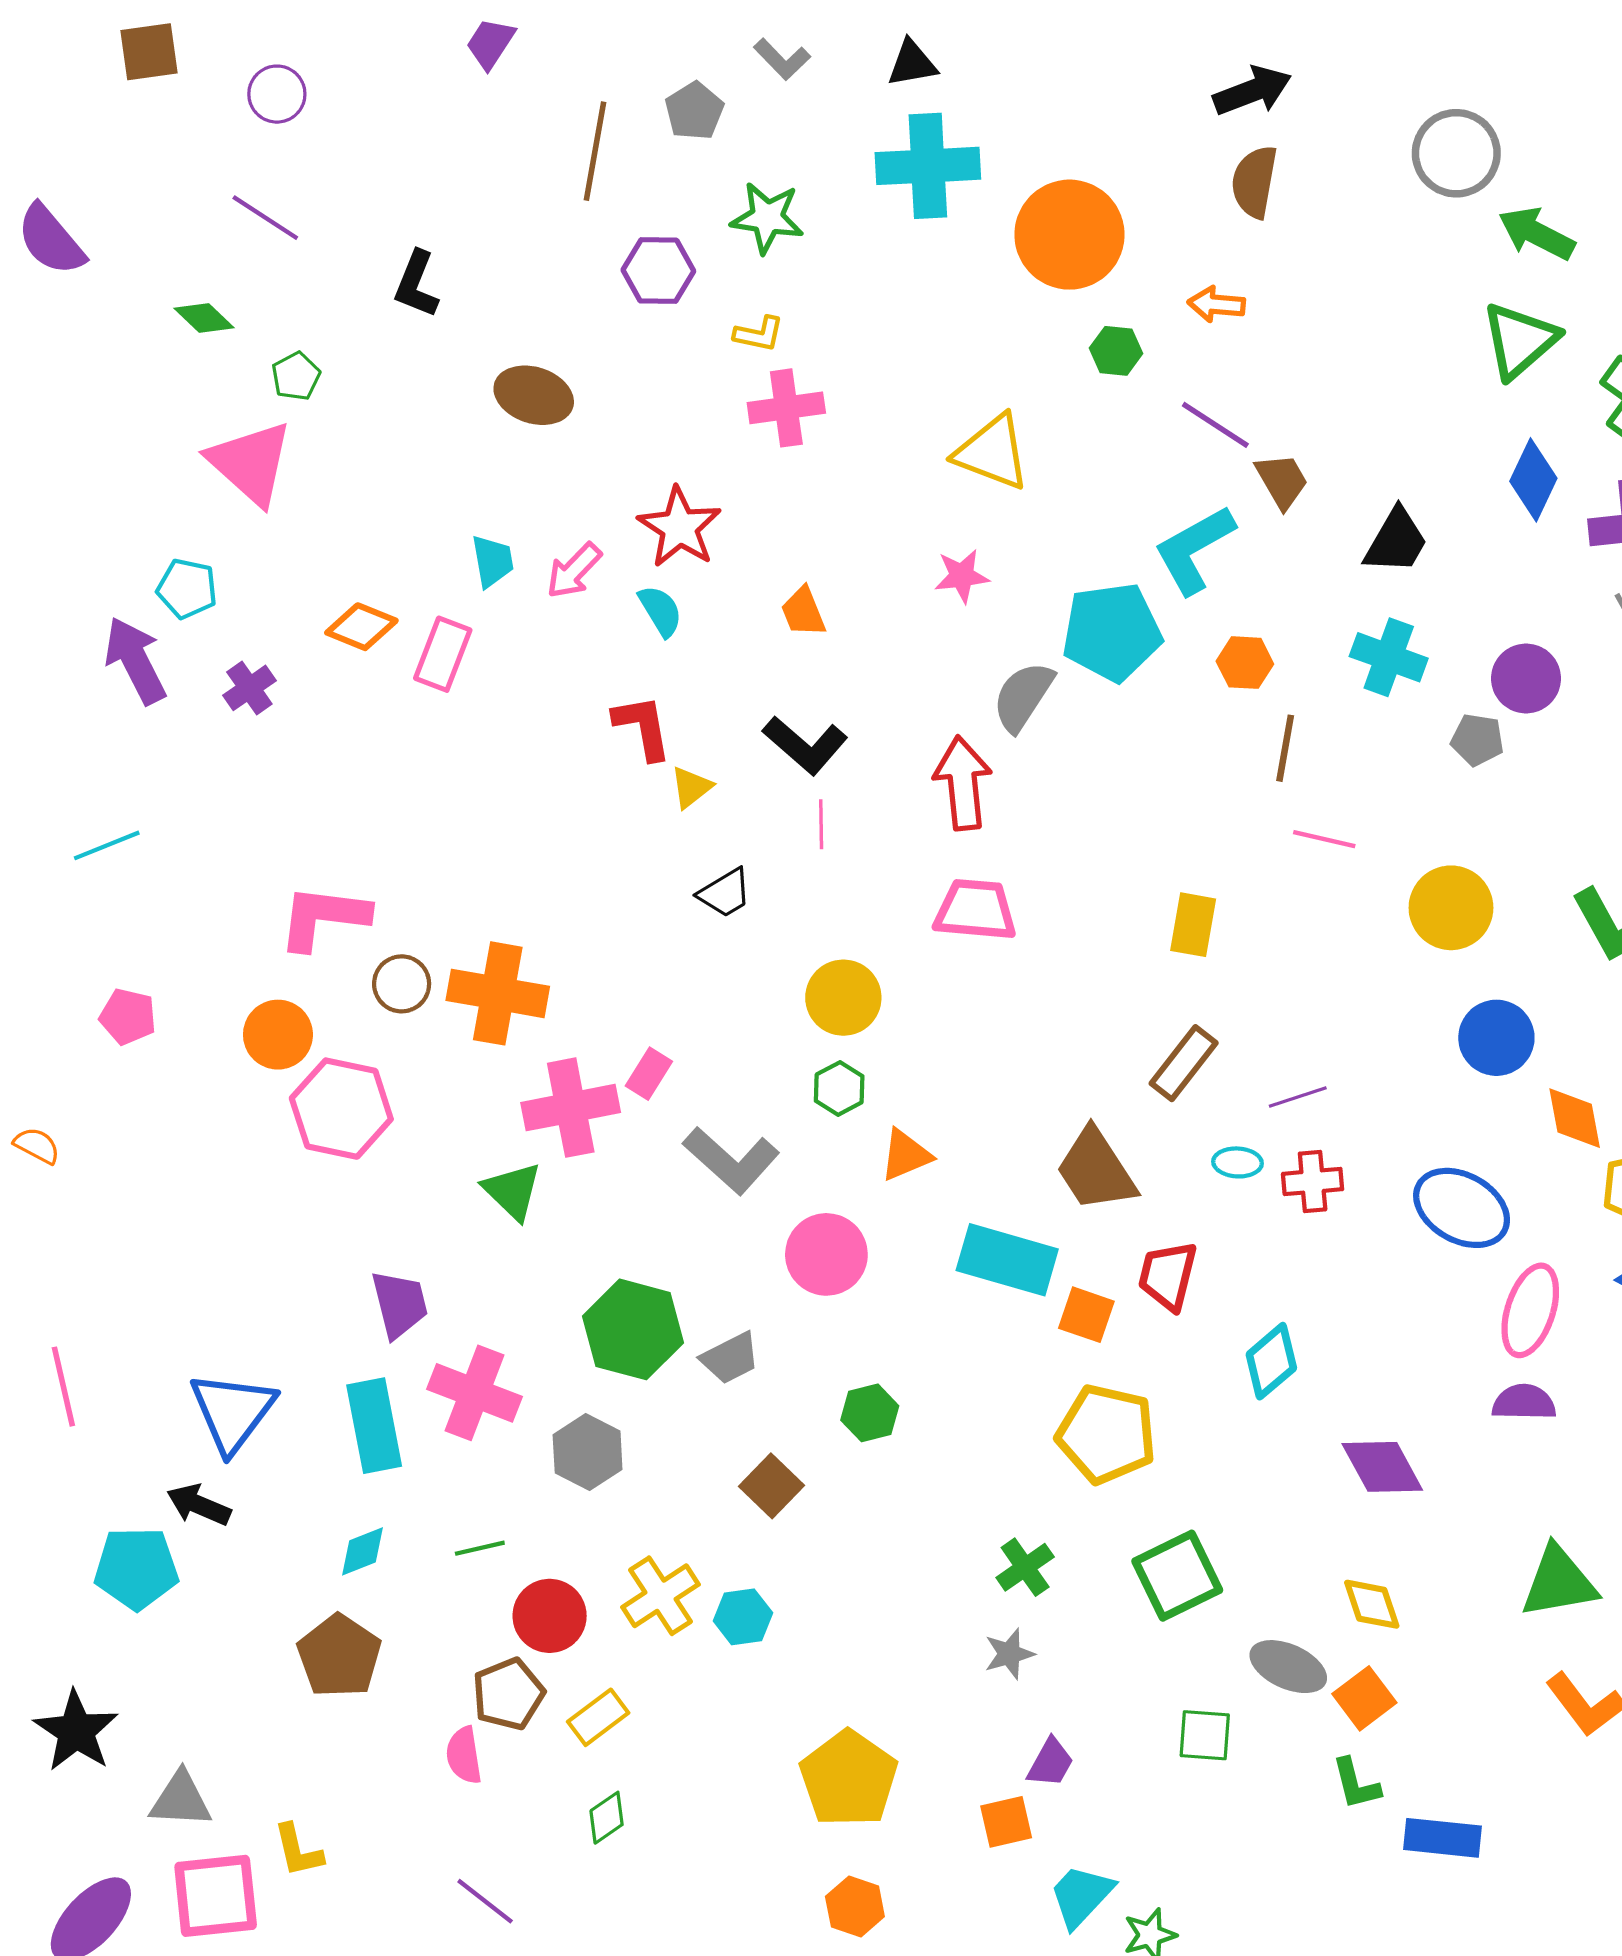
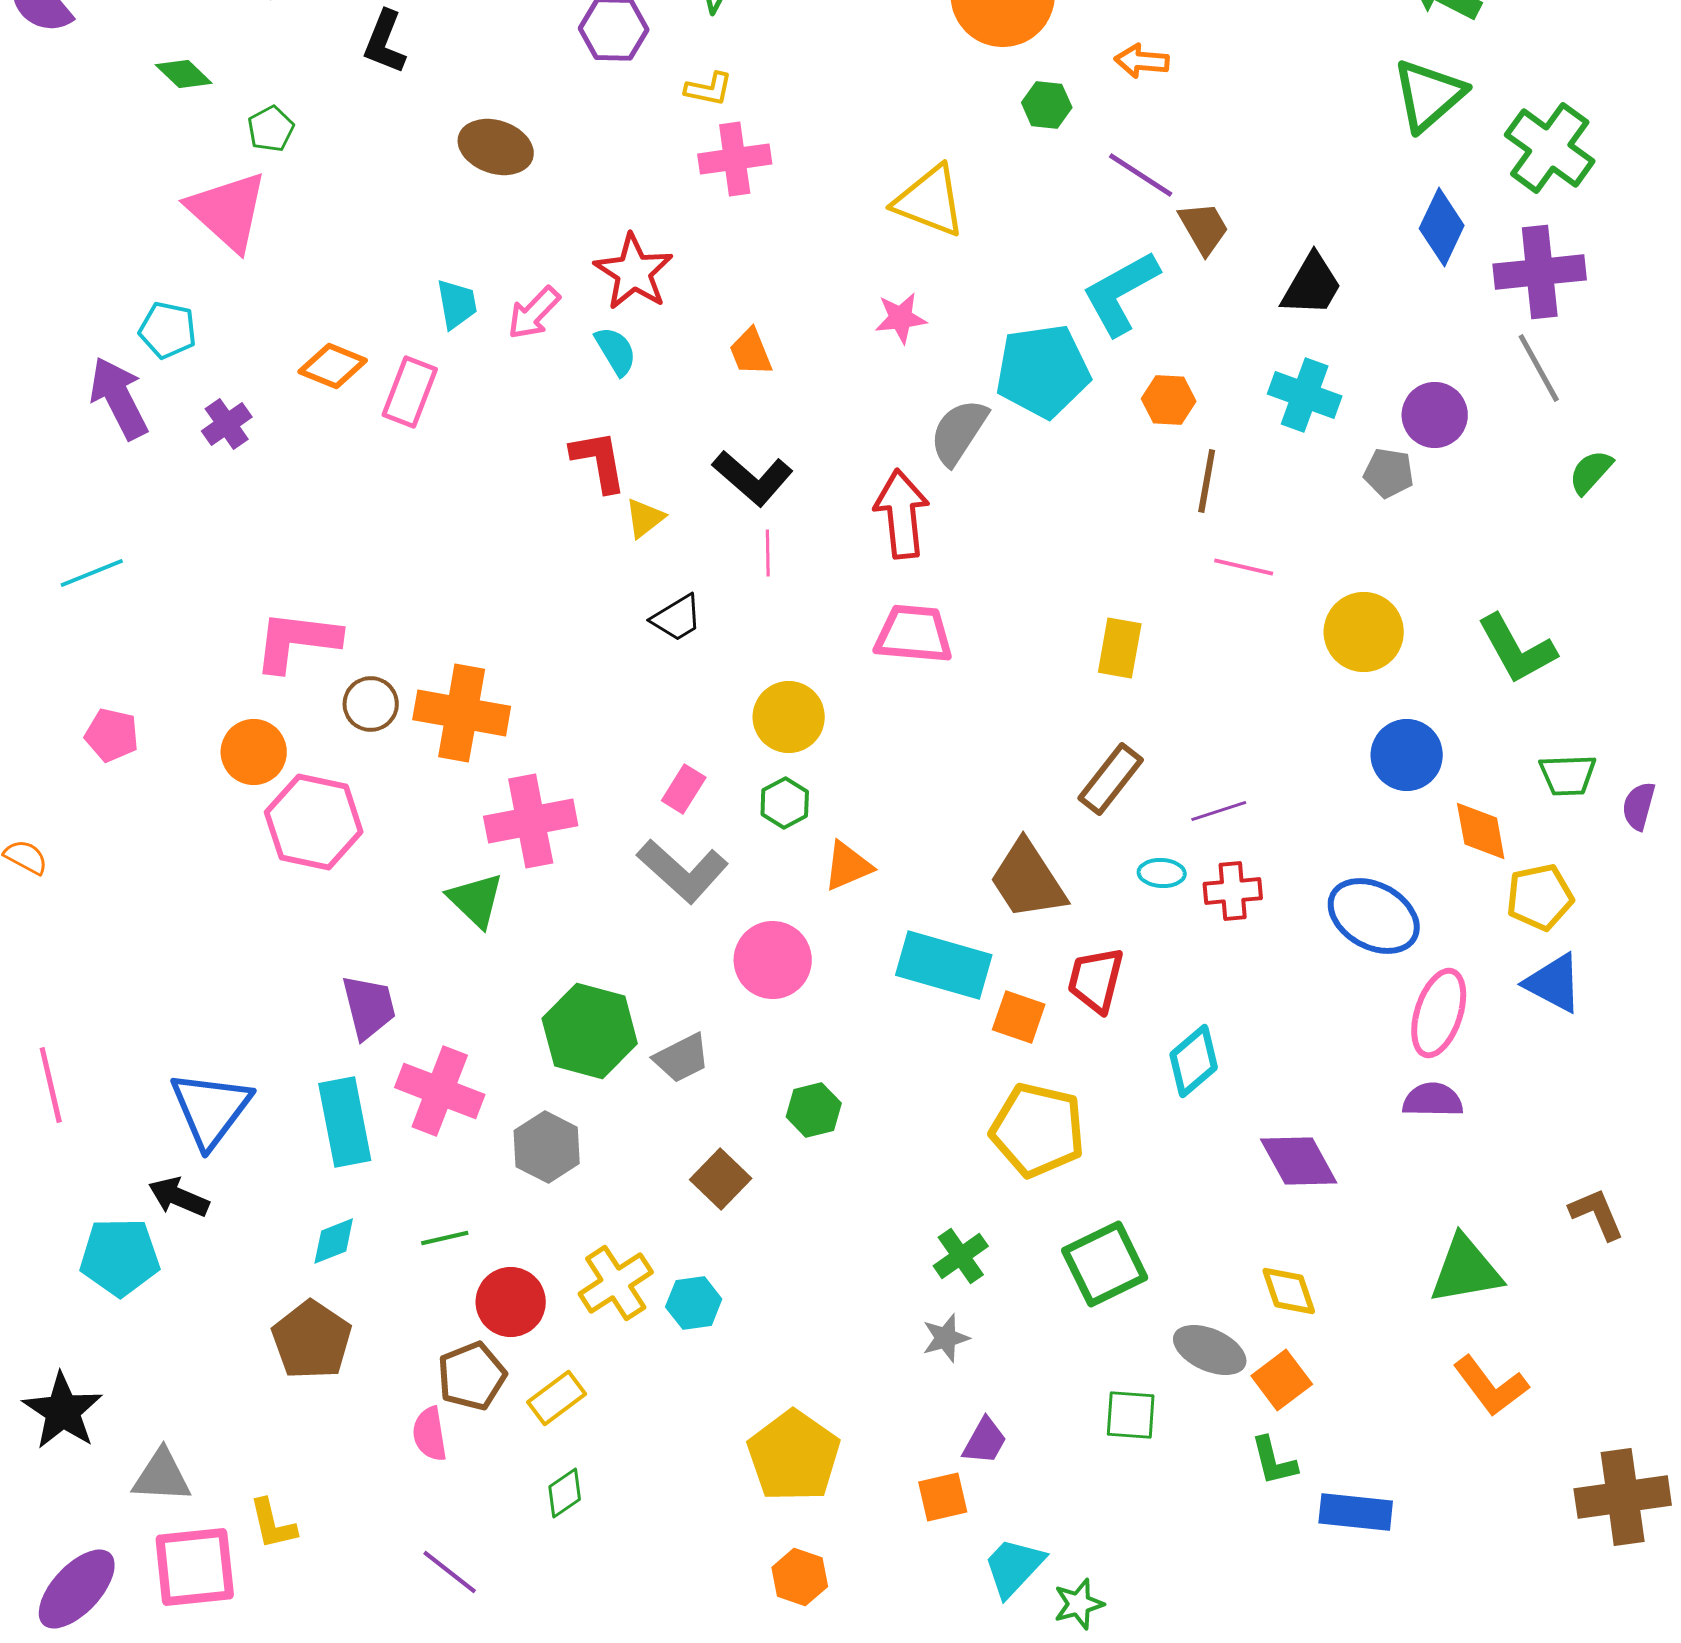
pink rectangle: (649, 1074) -> (684, 789), moved

